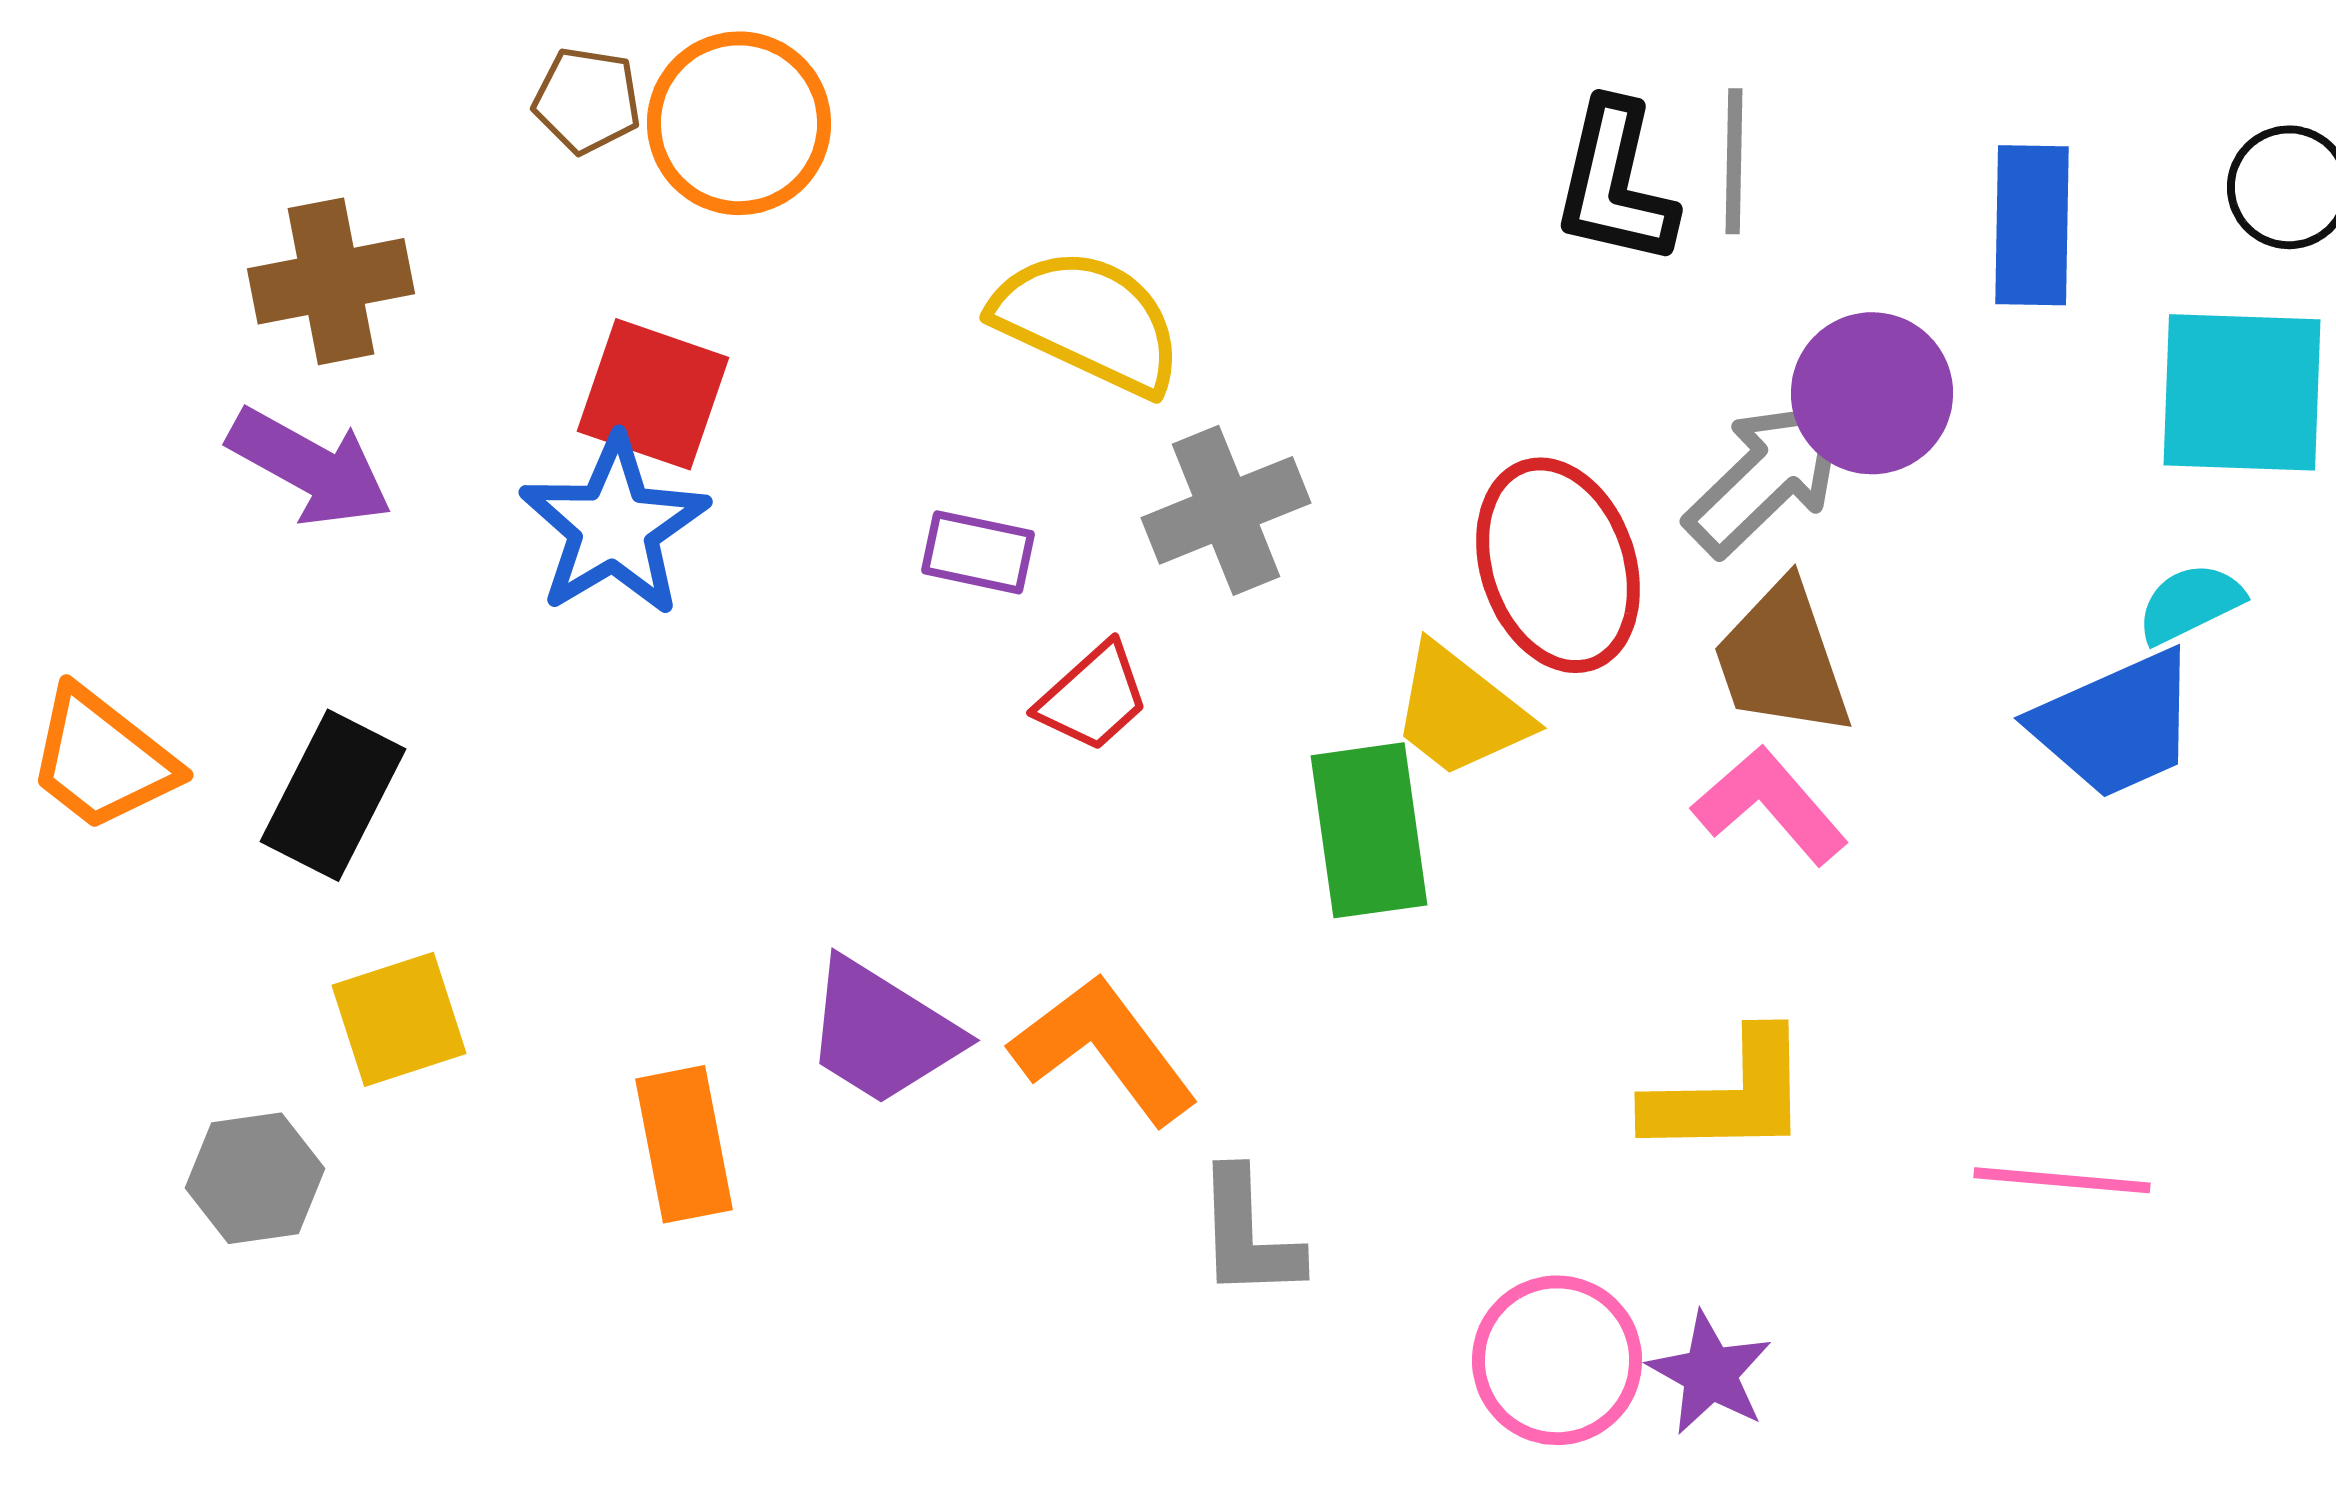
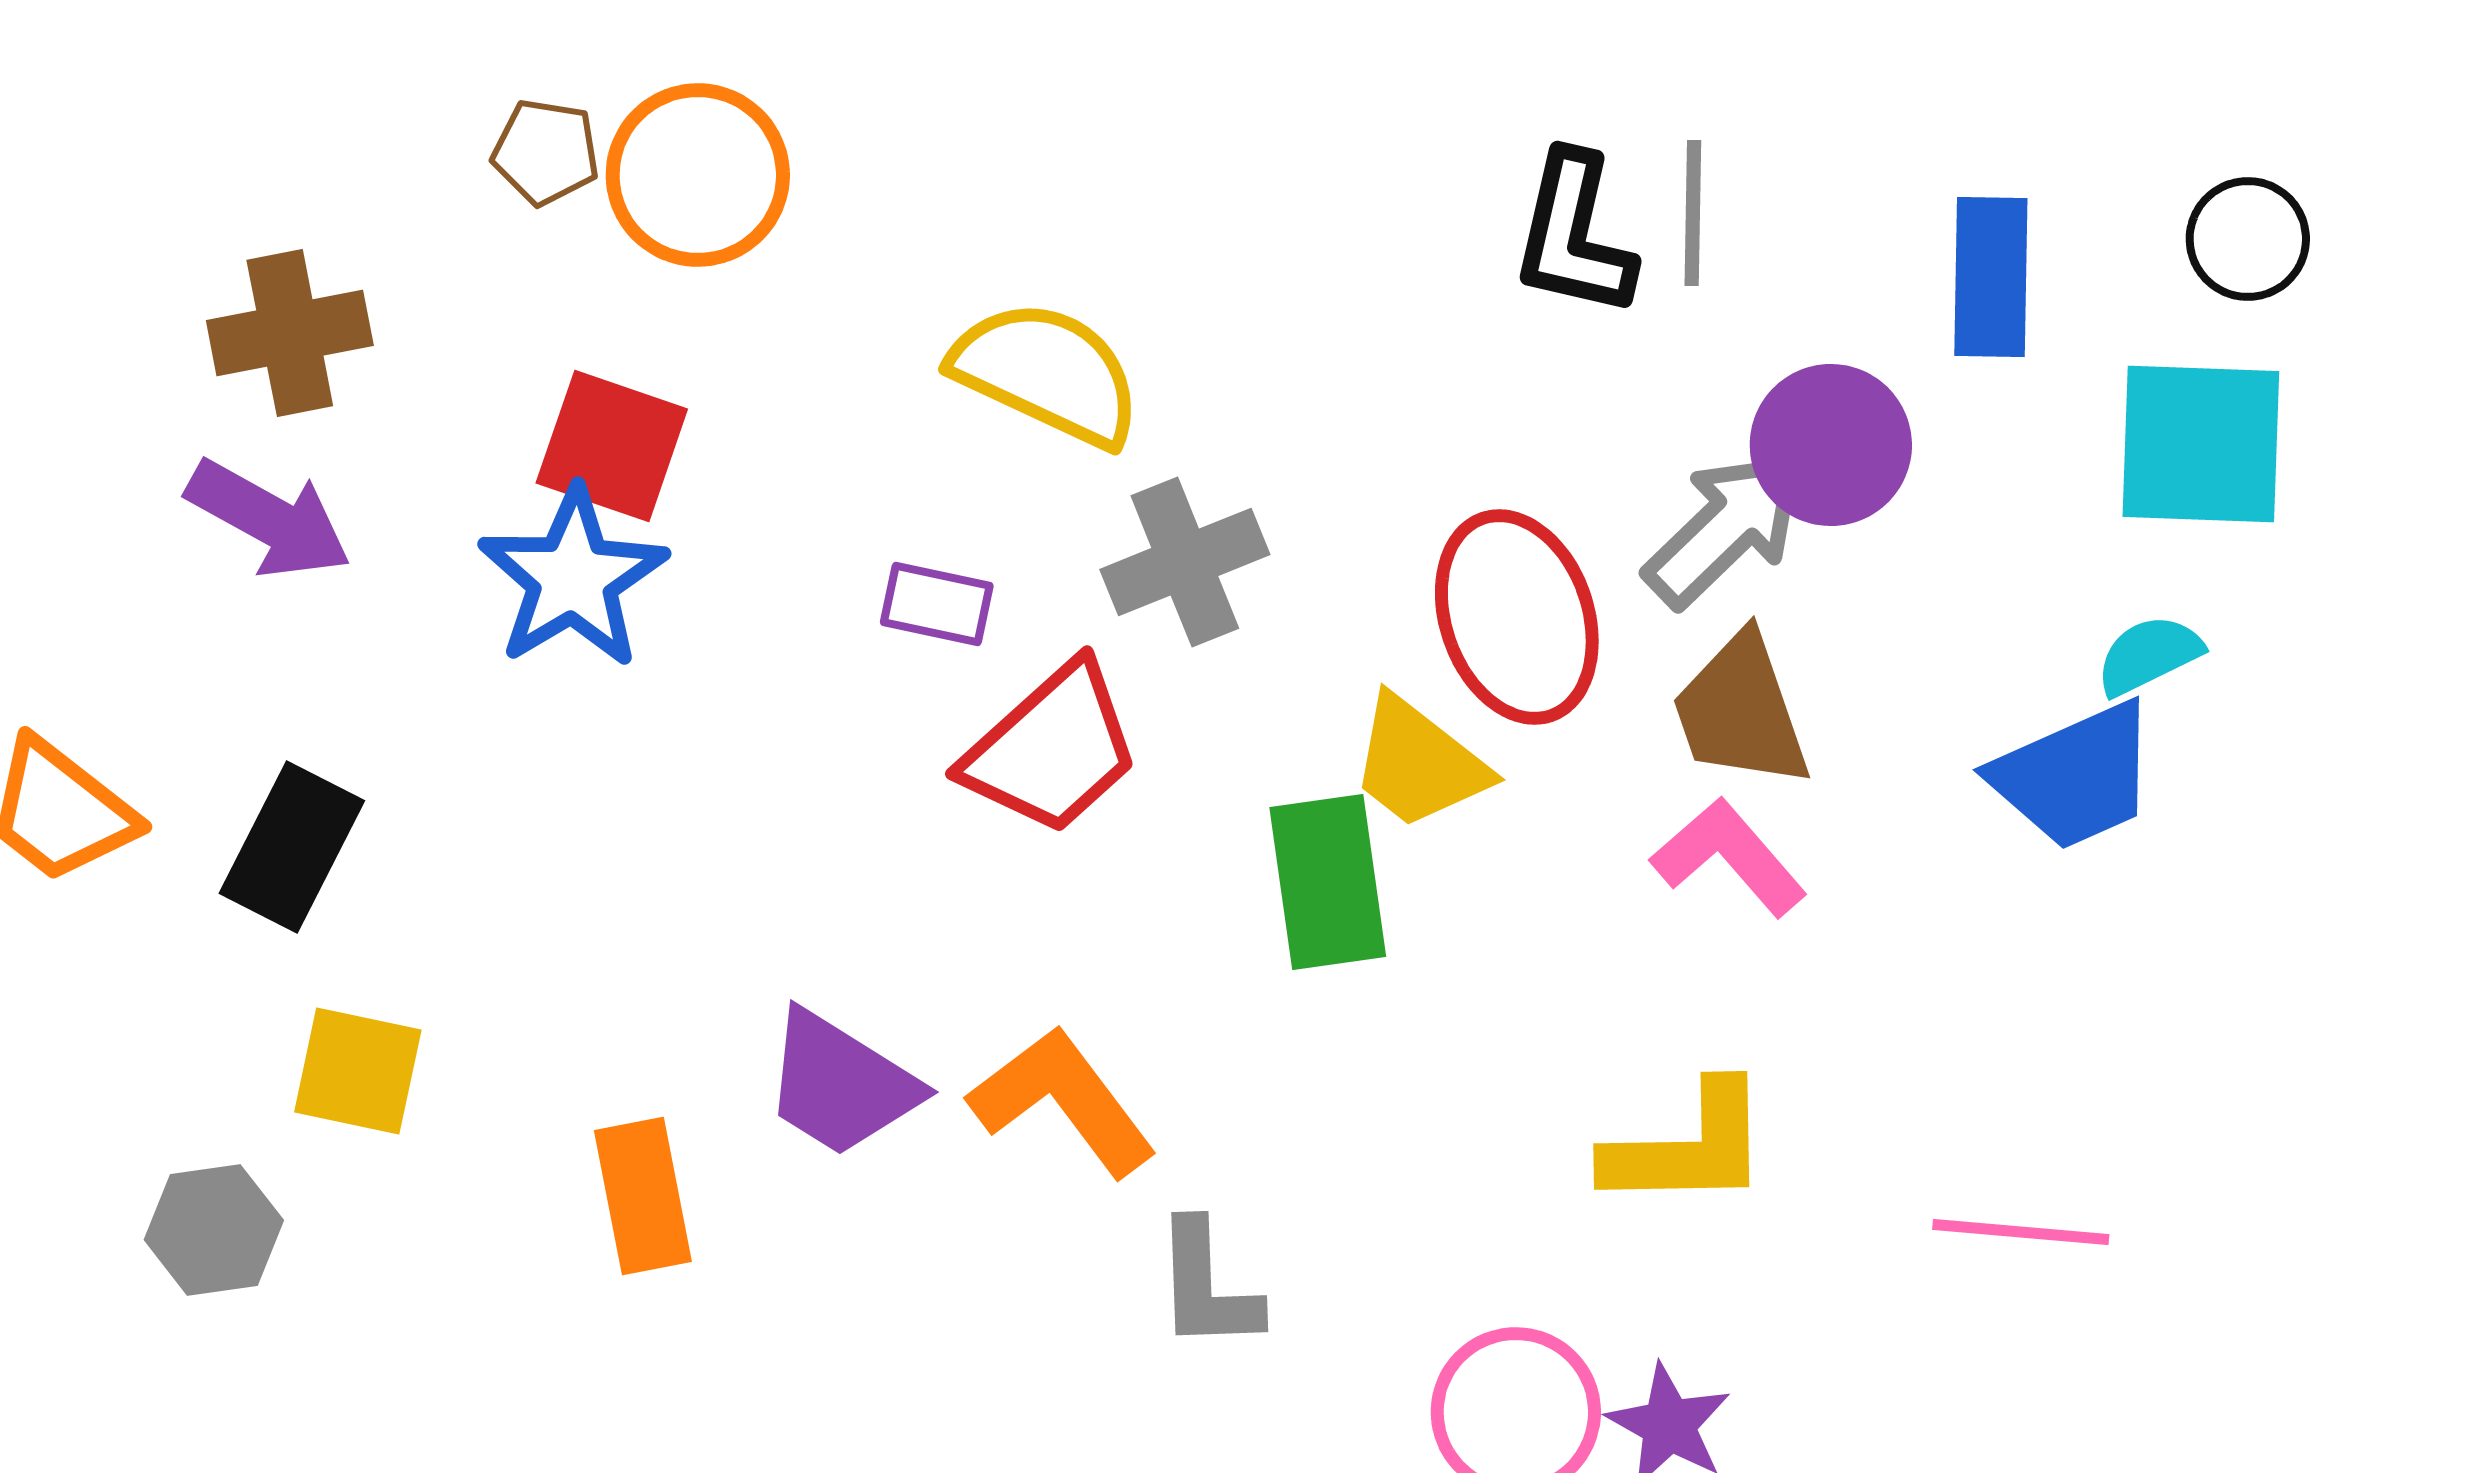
red trapezoid: (1093, 697) -> (1052, 749), size x1.6
yellow square: (399, 1019) -> (358, 1071), turned 30

